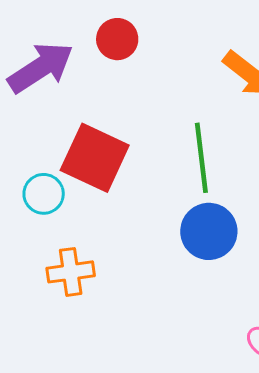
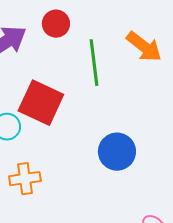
green line: (201, 158) -> (94, 63), moved

